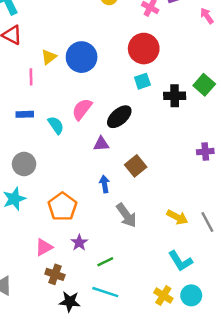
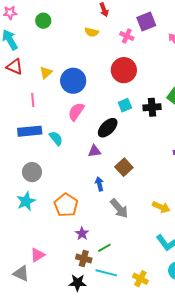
yellow triangle: (49, 57) -> (46, 73), moved
cyan square: (142, 81) -> (125, 105), moved
pink semicircle: (82, 109) -> (76, 112), moved
blue rectangle: (25, 114) -> (30, 131), size x1.6
pink triangle: (44, 247) -> (38, 255), moved
brown cross: (55, 274) -> (84, 259), moved
yellow cross: (163, 296) -> (140, 279), moved

